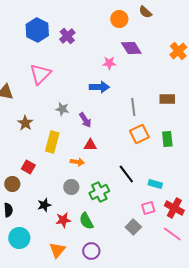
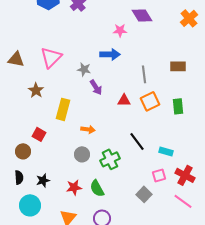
pink triangle: (40, 74) -> (51, 57), moved
gray star: (62, 109) -> (84, 69), moved
red triangle: (90, 145) -> (124, 100), moved
black star: (44, 205) -> (43, 180), moved

